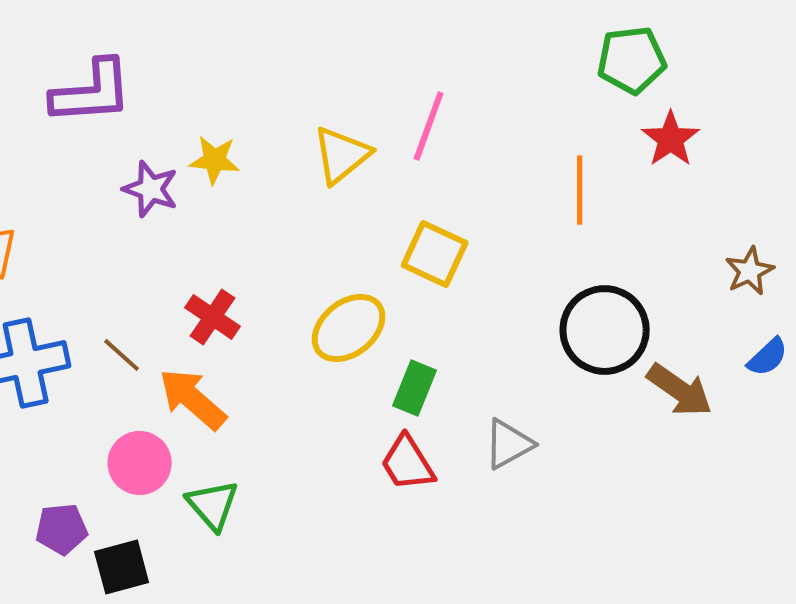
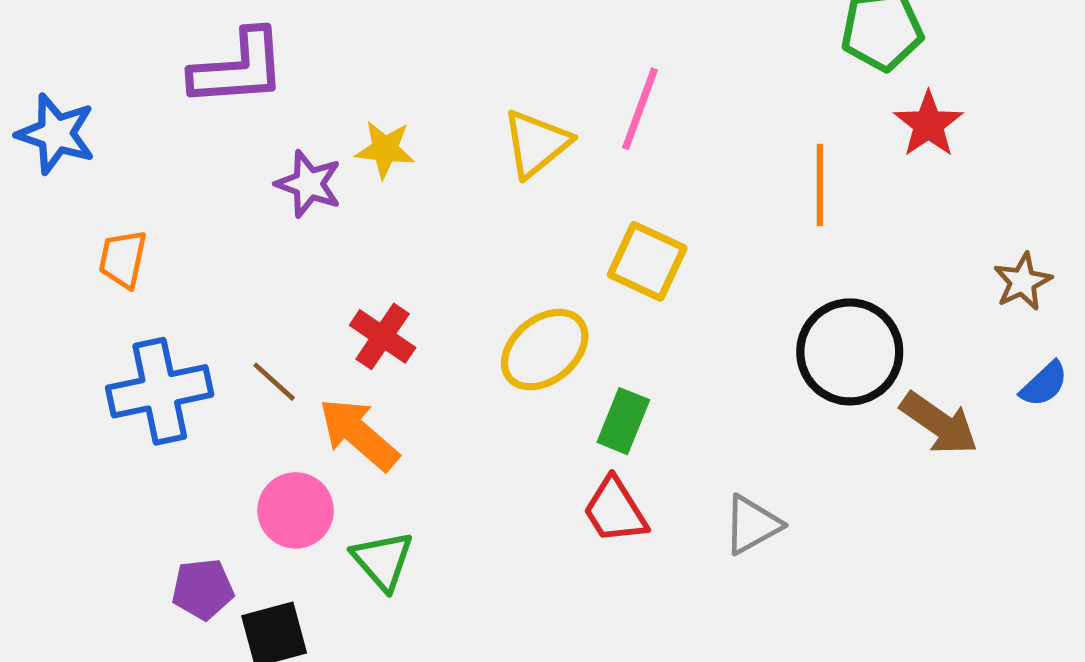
gray triangle: (509, 444) -> (752, 525), moved

